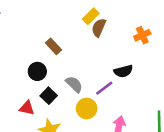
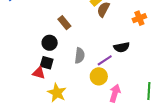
gray semicircle: (74, 84) -> (80, 56), turned 49
black square: (49, 96) -> (47, 63), moved, turned -32
yellow circle: (87, 109) -> (99, 76), moved

